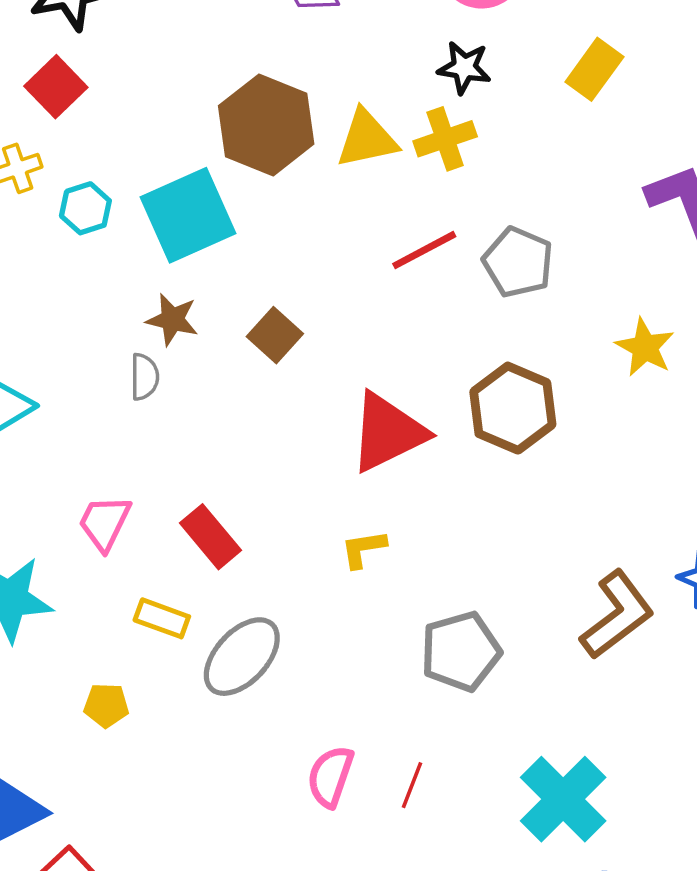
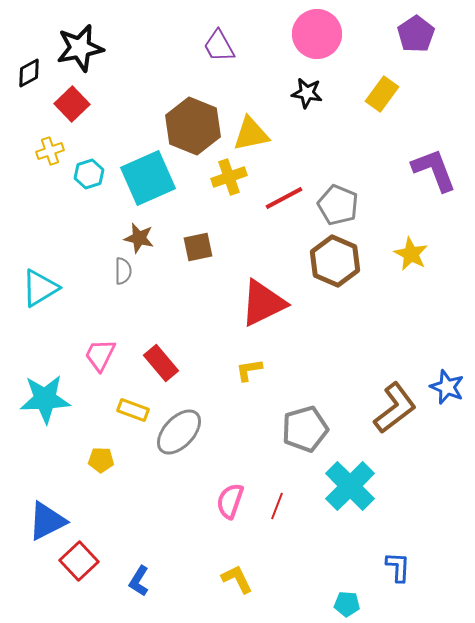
yellow cross: (445, 139) -> (229, 177), moved
brown square: (275, 335) -> (198, 247), turned 36
brown hexagon: (513, 408) -> (335, 261), moved
cyan cross: (563, 799) -> (350, 486), moved

